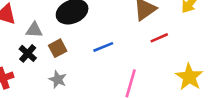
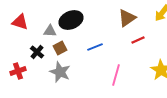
gray triangle: (34, 30) -> (50, 31), moved
gray star: (58, 79) -> (60, 72), size x1.5

